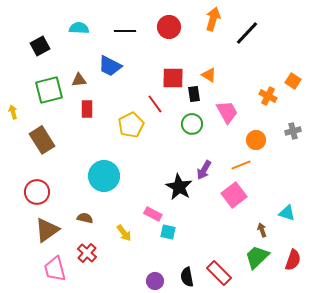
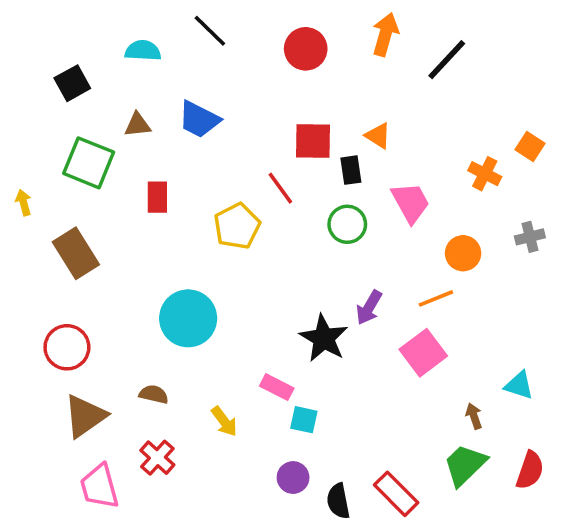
black line: (125, 31) -> (210, 31), moved, turned 45
brown triangle: (79, 80) -> (137, 125), moved
green square: (49, 90) -> (89, 163), turned 36
purple circle: (155, 281) -> (293, 478), moved

